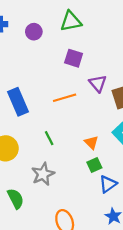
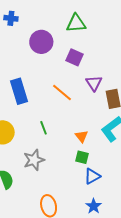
purple circle: (34, 32) -> (41, 42), moved, size x1.5
orange line: (65, 98) -> (62, 93), turned 50
green square: (94, 165) -> (82, 157), turned 32

